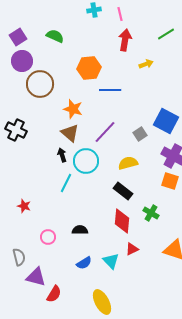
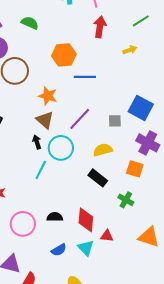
yellow arrow: (146, 64) -> (130, 50), moved
gray square: (140, 134) -> (115, 121), turned 32
orange square: (170, 181) -> (135, 169), moved
red diamond: (122, 221) -> (86, 220), moved
pink circle: (48, 237) -> (23, 224), size x1.6
red triangle: (132, 249) -> (107, 236), turned 32

